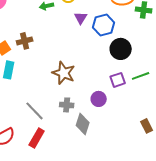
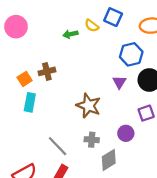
purple triangle: (81, 18) -> (119, 82), moved
gray diamond: (83, 124) -> (109, 160), turned 40

